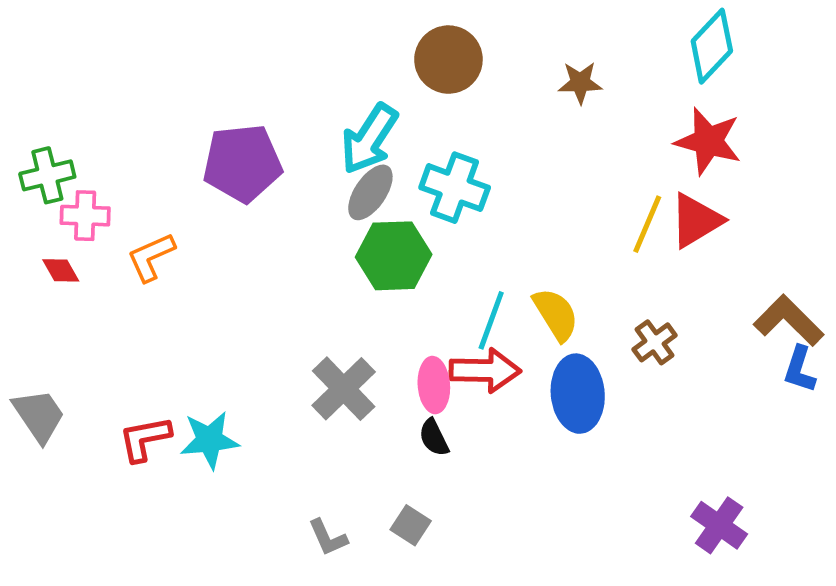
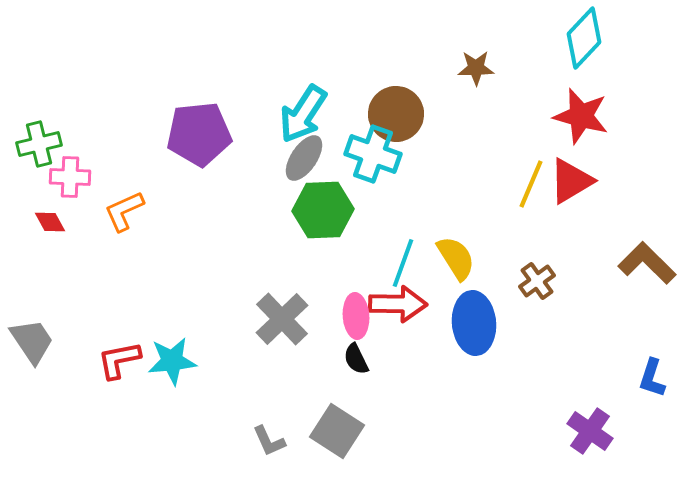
brown circle: (448, 60) -> (396, 114), moved
blue L-shape: (800, 369) -> (652, 378), moved
gray square: (411, 525) -> (337, 431), size x1.6

